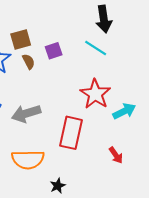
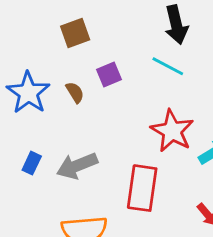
brown square: (21, 39) -> (75, 33), moved

